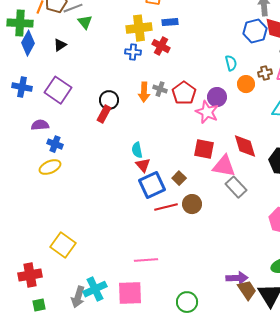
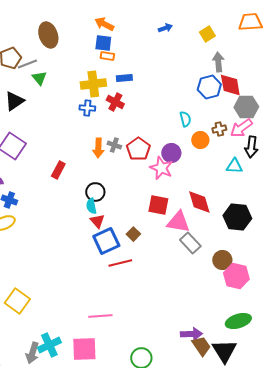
black triangle: (60, 45) -> (14, 101), size x1.5
black circle: (109, 100) -> (95, 192), moved
brown circle: (192, 204) -> (222, 260), moved

